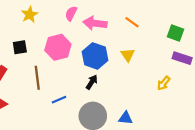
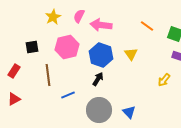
yellow star: (30, 15) -> (53, 17), moved
orange line: (132, 22) -> (147, 26), moved
blue triangle: (125, 118) -> (129, 112), turned 40

